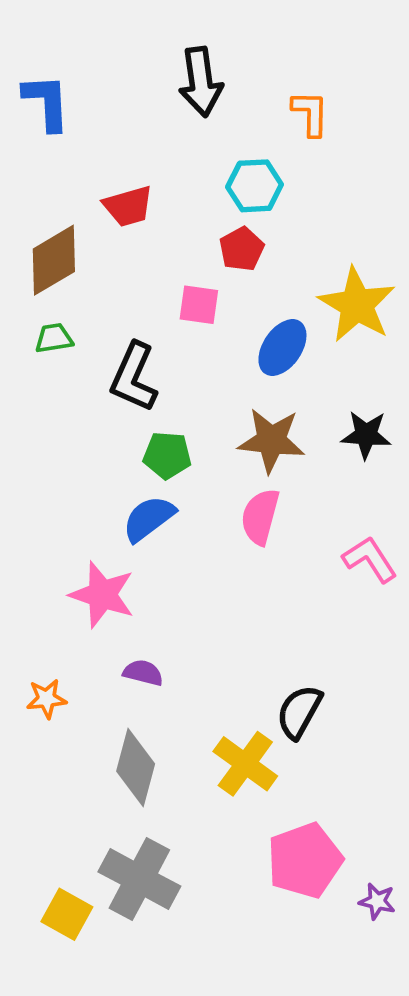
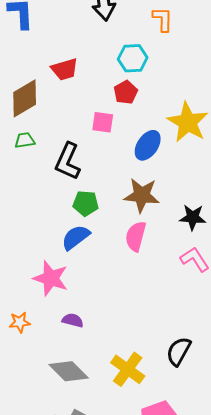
black star: (366, 435) -> (193, 217), moved
orange star: (46, 699) -> (20, 322), moved
black semicircle: (299, 712) -> (179, 351), moved
gray diamond: (136, 767) -> (69, 371), turned -60

